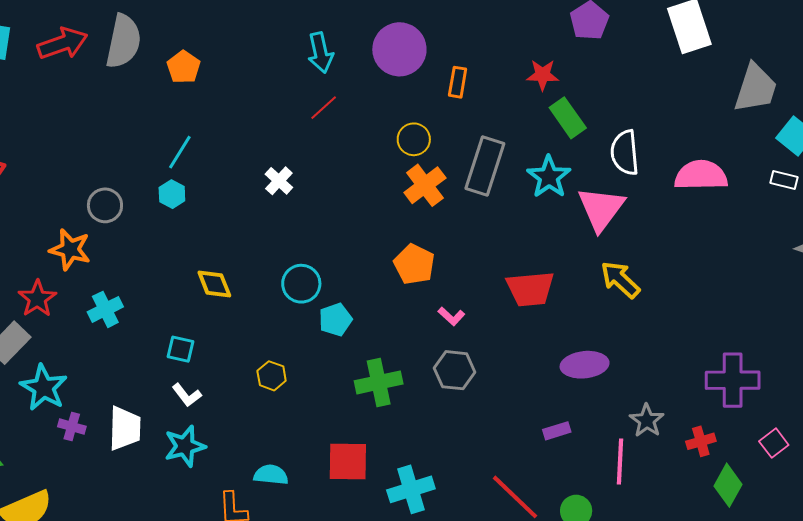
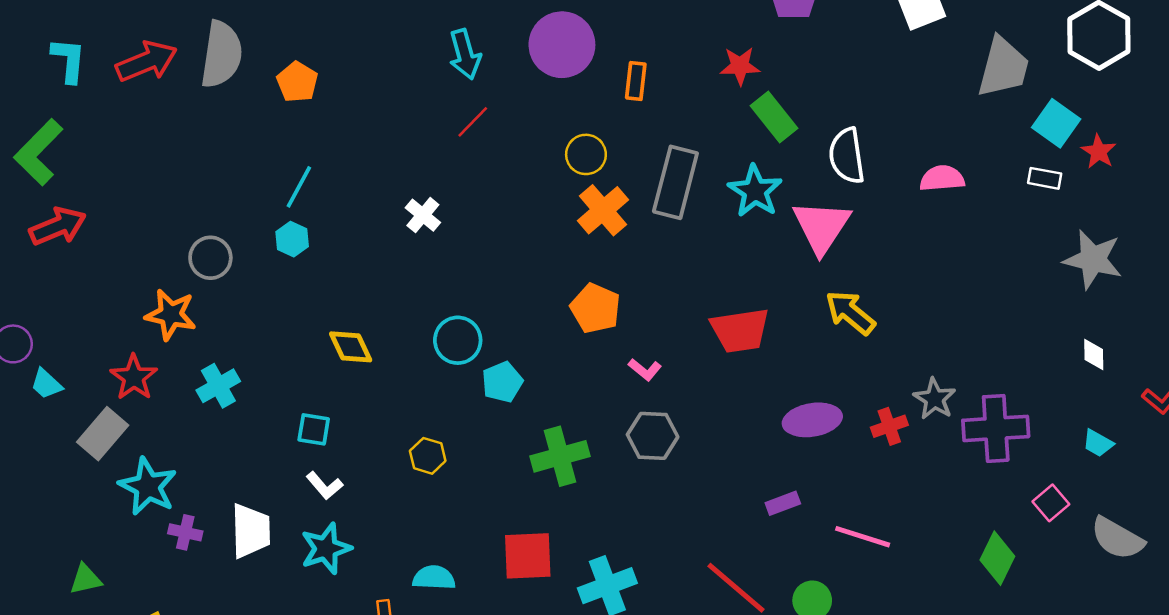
pink semicircle: (701, 175) -> (942, 178), size x0.7
gray star: (647, 420) -> (935, 399), moved
red cross: (701, 441) -> (889, 426), moved
pink line: (620, 462) -> (863, 537), turned -72

